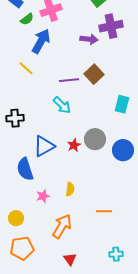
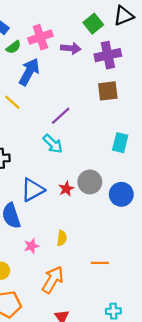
purple arrow: (89, 39) -> (71, 48), moved
brown square: (94, 74) -> (108, 91), moved, turned 36
purple line: (69, 80) -> (61, 116), turned -36

